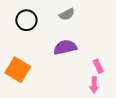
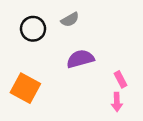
gray semicircle: (67, 14) -> (70, 20), moved

